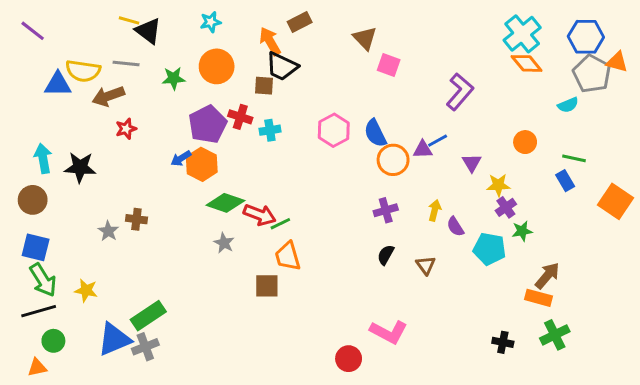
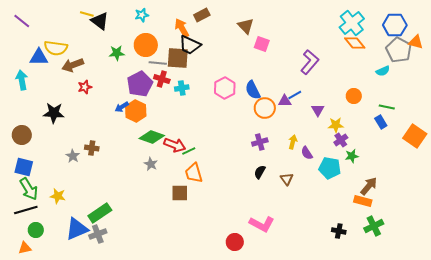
gray line: (126, 63) -> (158, 63), moved
brown square: (264, 86) -> (178, 58), size x1.6
cyan arrow: (43, 158) -> (22, 80), moved

